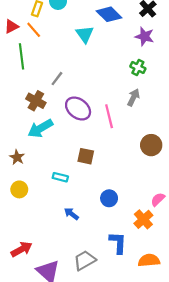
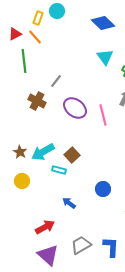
cyan triangle: (85, 34) -> (105, 57), moved
cyan arrow: (40, 128) -> (43, 152), moved
brown square: (86, 156) -> (72, 155), moved, turned 35
blue L-shape: (118, 243) -> (111, 247), moved
red arrow: (21, 249) -> (45, 227), moved

